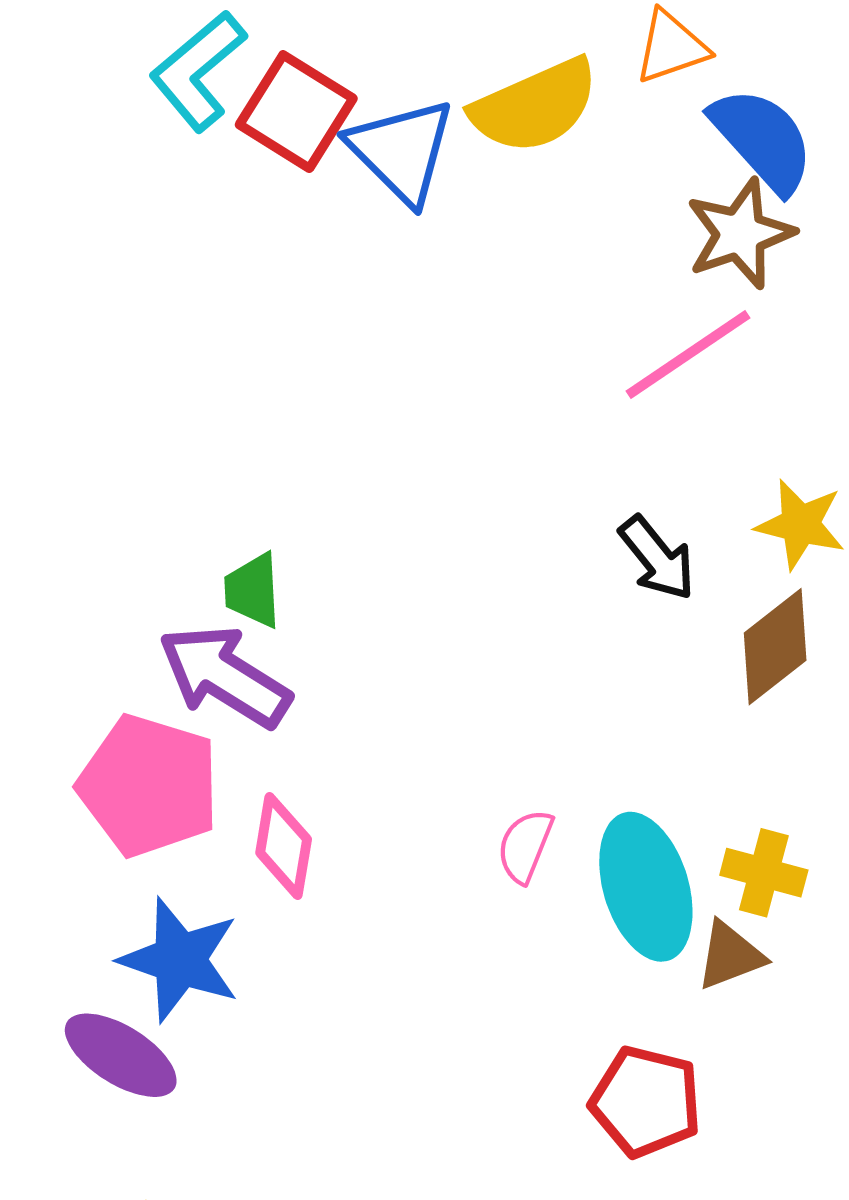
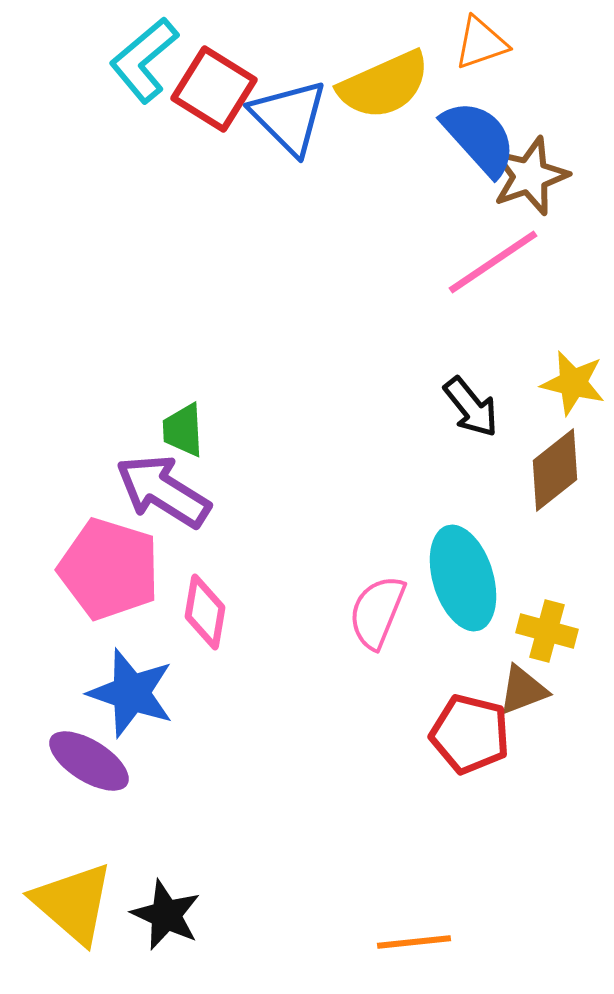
blue semicircle: (762, 140) -> (479, 138), moved
pink semicircle: (525, 846) -> (377, 612), size x1.4
cyan ellipse: (646, 887) -> (463, 578), moved
red pentagon: (646, 1102) -> (470, 734), moved

